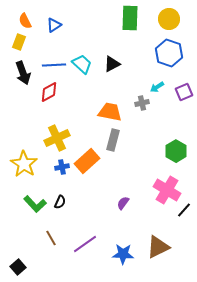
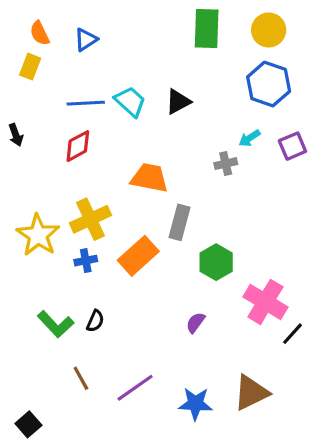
black arrow: (23, 73) -> (16, 135), moved, size x0.6
orange trapezoid: (110, 112) -> (149, 178), moved
green hexagon: (176, 151) -> (216, 262), moved
yellow star: (24, 164) -> (38, 235), moved
blue cross: (62, 167) -> (86, 261), moved

